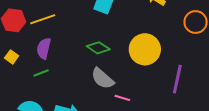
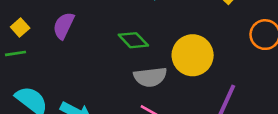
green line: (41, 73) -> (15, 53), moved
gray semicircle: (102, 79) -> (150, 77), moved, turned -60

